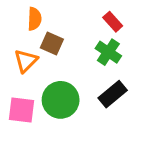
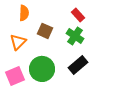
brown square: (52, 43) -> (45, 31), moved
pink square: (21, 110) -> (15, 76), turned -30

